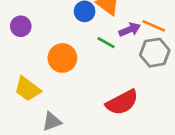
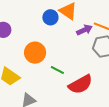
green line: (106, 43) -> (57, 70), moved

